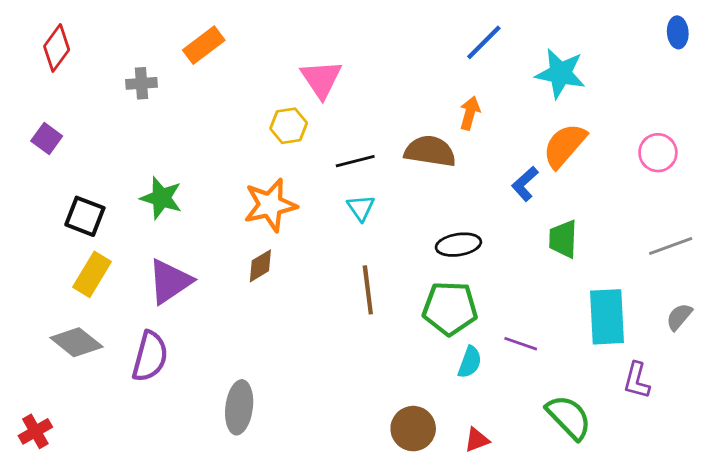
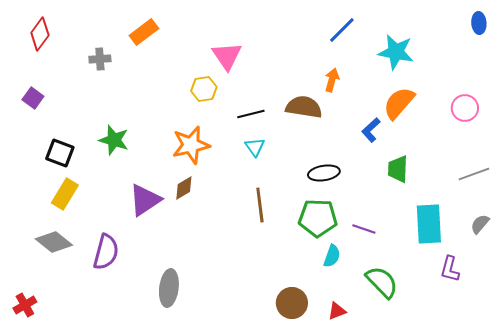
purple triangle: (170, 281) -> (145, 200), moved
purple line: (521, 344) -> (364, 229), moved
green semicircle: (569, 417) -> (382, 282), moved

